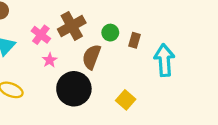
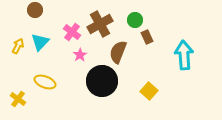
green circle: (110, 33) -> (135, 20), moved
brown rectangle: (135, 40) -> (147, 37), moved, turned -40

